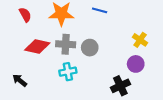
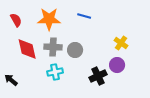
red diamond: (37, 46) -> (27, 49), turned 65
black cross: (120, 86) -> (98, 76), moved

